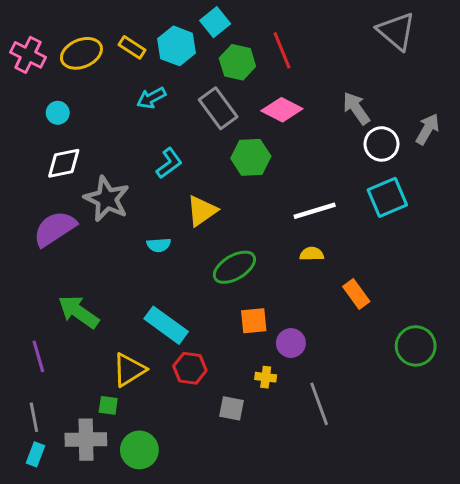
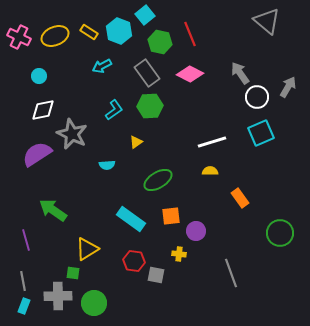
green hexagon: (251, 157) -> (150, 106), moved
yellow triangle: (202, 211) -> (136, 142), size x0.6
cyan rectangle: (166, 325) -> (131, 219), moved
red hexagon: (190, 368) -> (134, 261), moved
gray line: (319, 404) -> (231, 273), moved

